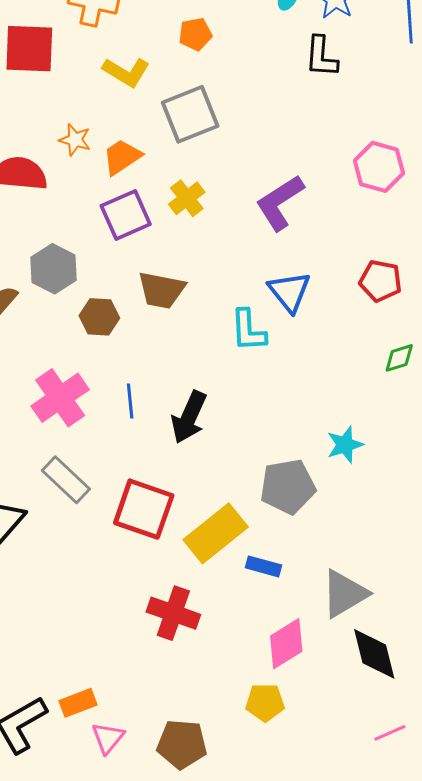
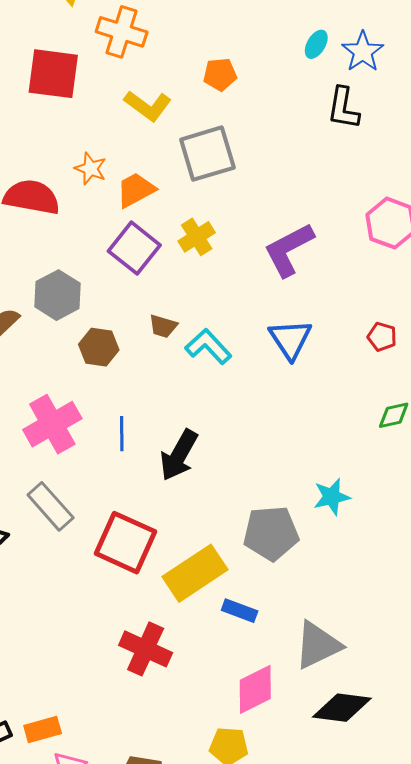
purple square: (126, 215) -> (134, 248), turned -33
red pentagon: (381, 281) -> (382, 337), size x0.7
brown trapezoid: (161, 290) -> (163, 326), size x0.6
cyan L-shape: (248, 330) -> (208, 346), moved, turned 135
black diamond: (374, 654) -> (342, 708), turned -74

